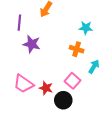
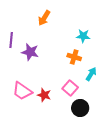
purple line: (19, 23) -> (11, 40), moved
black circle: (63, 100) -> (80, 108), moved

